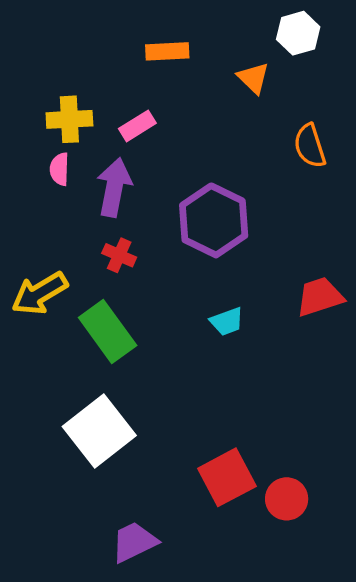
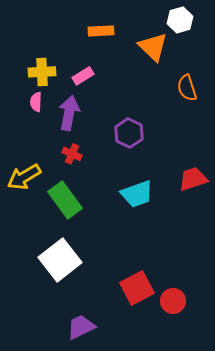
orange triangle: (253, 78) -> (153, 47), size x1.5
purple hexagon: (214, 220) -> (129, 133), size x0.7
cyan trapezoid: (227, 322) -> (137, 194), size x1.6

